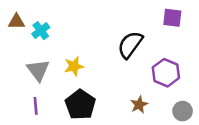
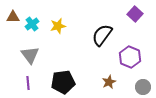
purple square: (172, 18) -> (135, 14), turned 35
yellow star: (74, 66) -> (58, 26), moved
black pentagon: (80, 105) -> (63, 82), turned 30

